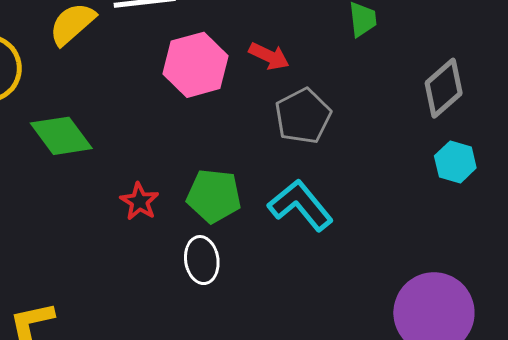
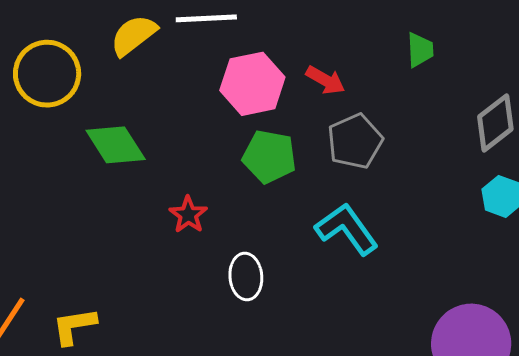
green pentagon: (214, 196) -> (269, 157), moved

